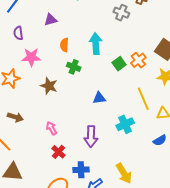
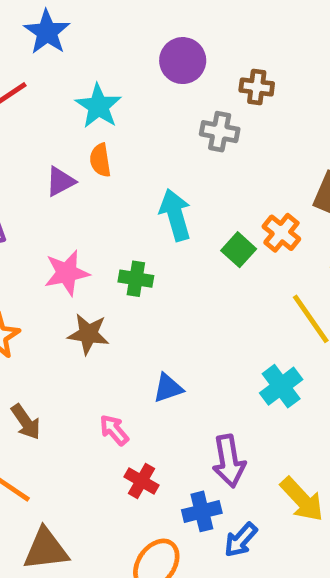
orange semicircle: (64, 45) -> (100, 160), moved
pink star: (31, 57) -> (67, 273), moved
blue triangle: (99, 98) -> (168, 388), moved
brown arrow: (15, 117) -> (26, 422), turned 49
purple arrow: (91, 136) -> (229, 461), moved

